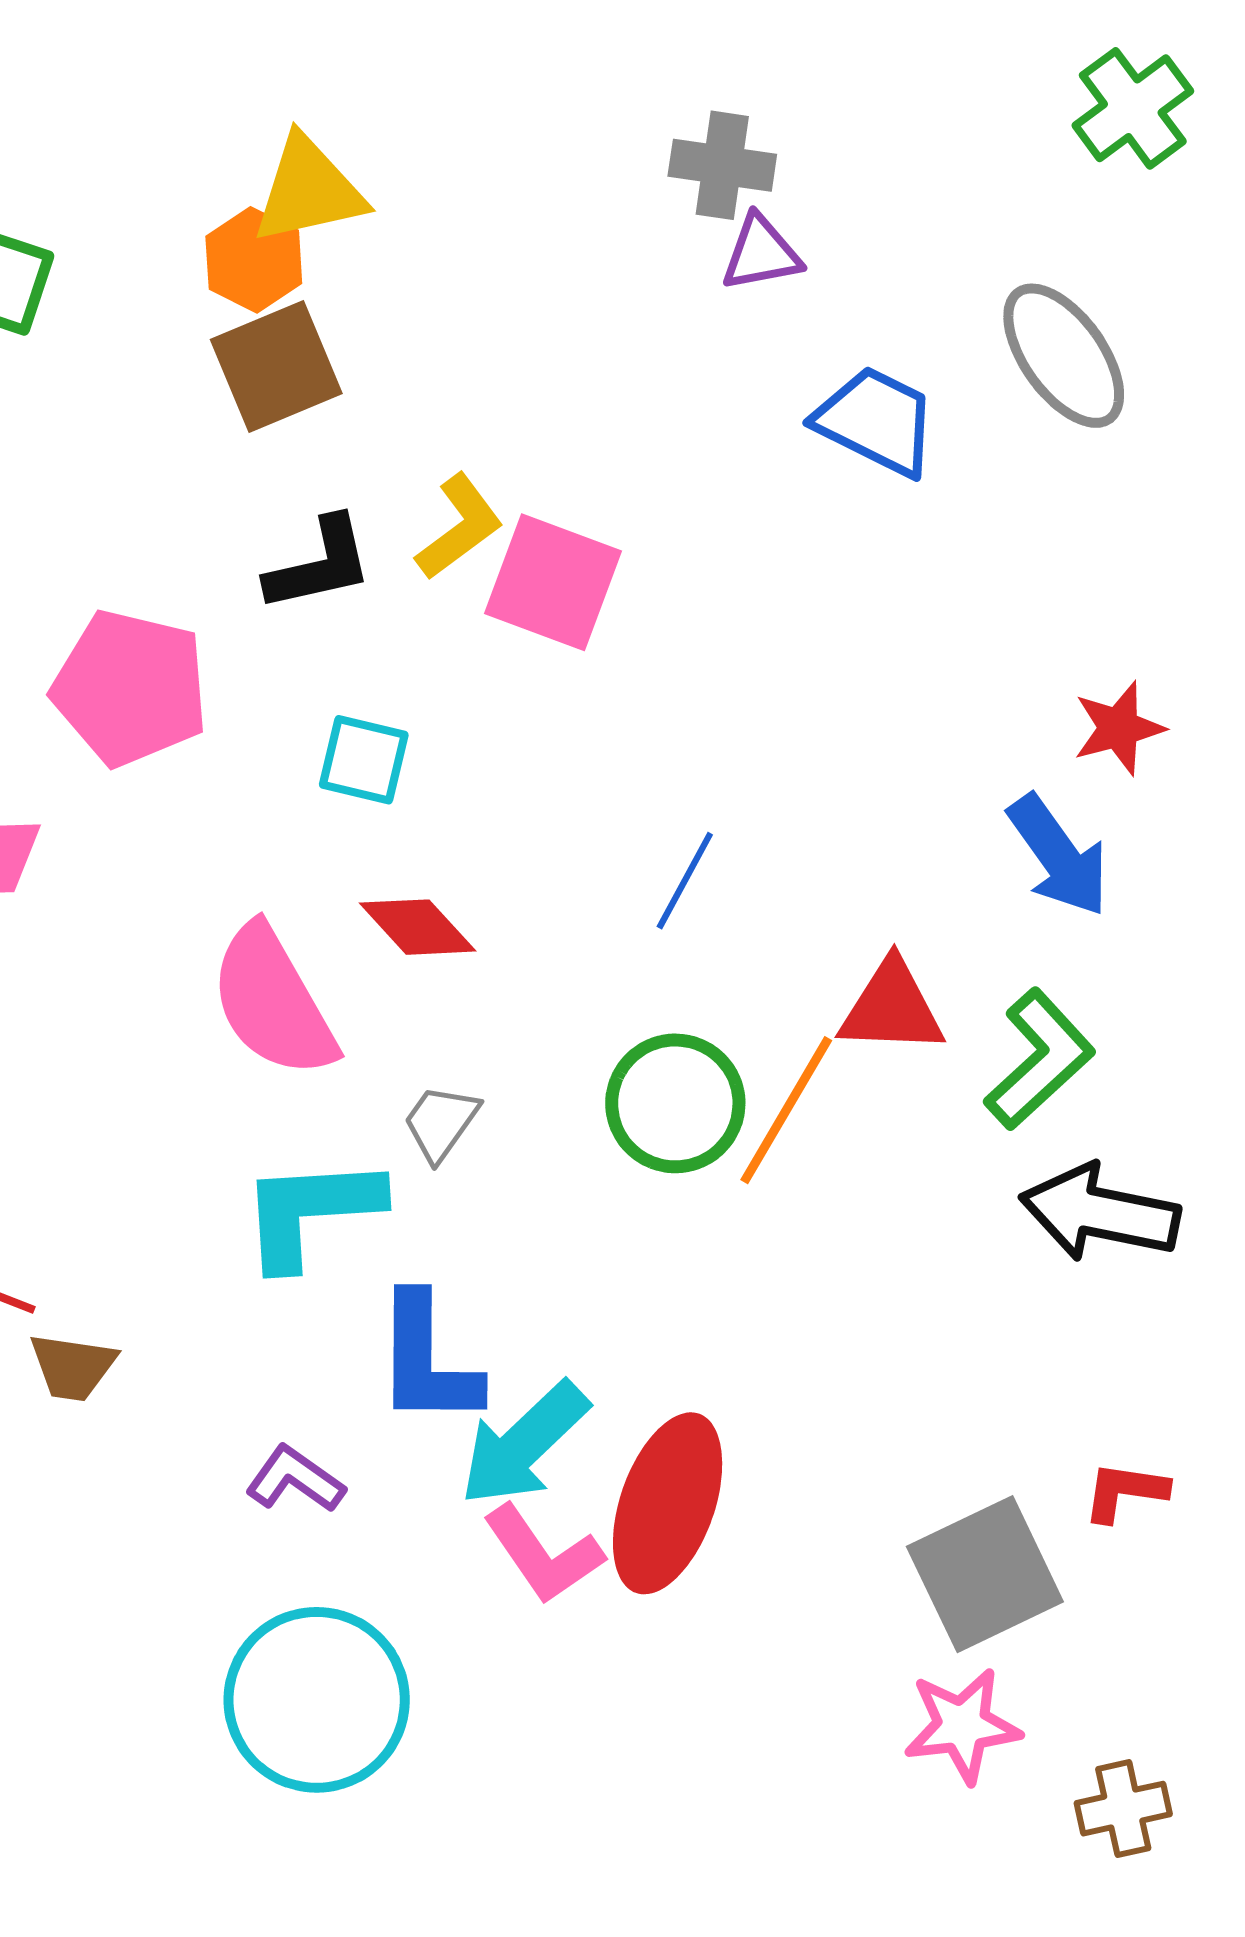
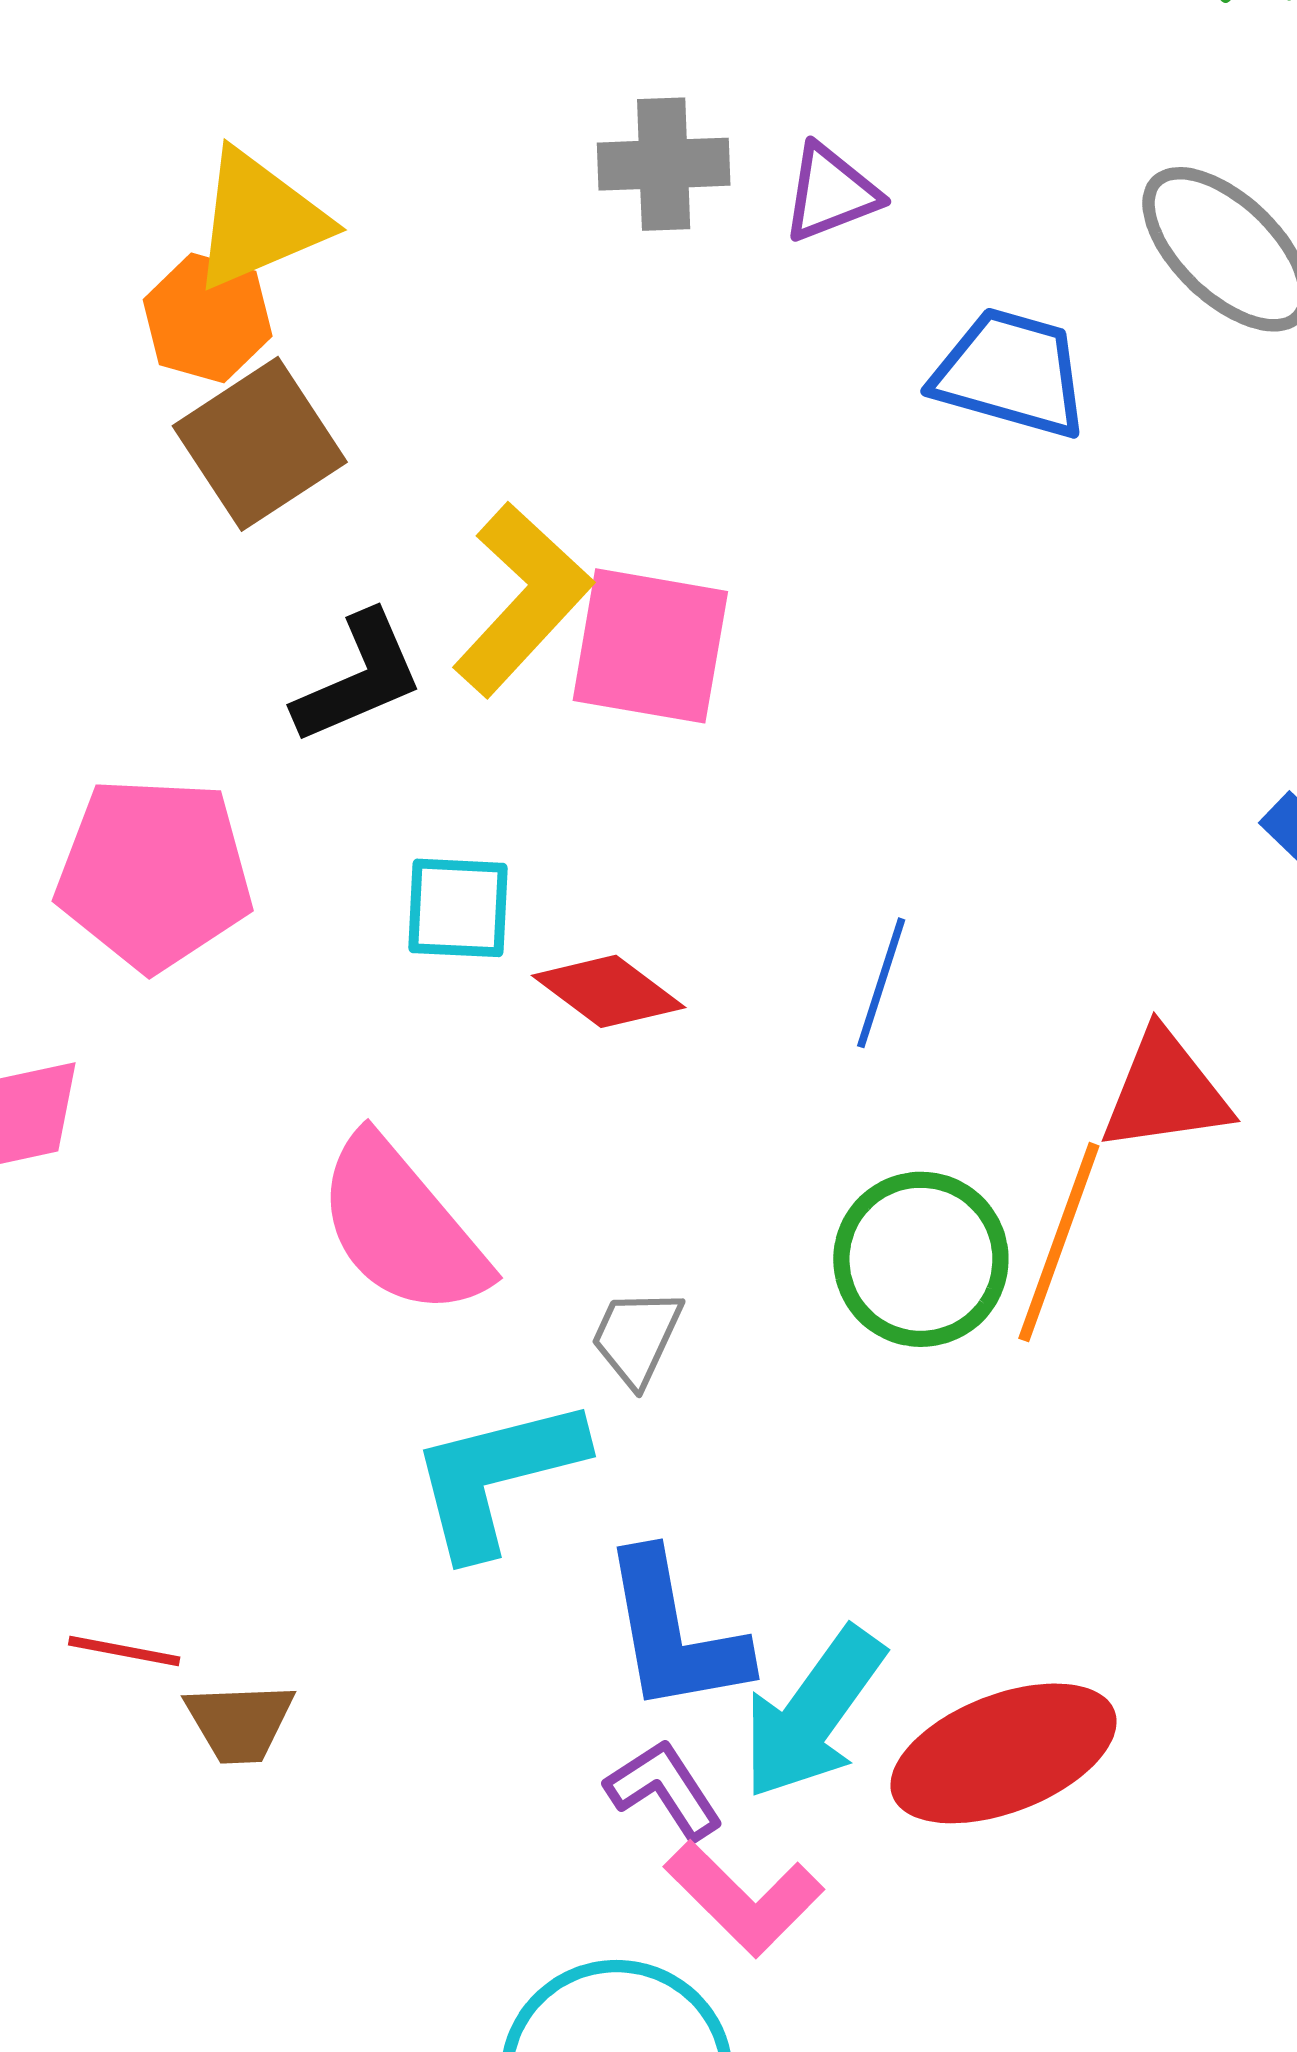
gray cross: (722, 165) -> (664, 164), moved
yellow L-shape: (459, 527) -> (522, 599), size x1.4
red diamond: (418, 927) -> (609, 991), moved
purple L-shape: (295, 1479) -> (664, 1789), moved, turned 32
red ellipse: (668, 1503) -> (1004, 1753), turned 60
pink L-shape: (543, 1554) -> (744, 1898), moved

